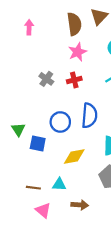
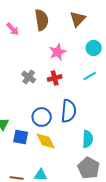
brown semicircle: (74, 24) -> (42, 20), moved
pink arrow: (29, 27) -> (13, 29), turned 136
yellow diamond: (74, 156) -> (46, 141), moved, turned 75

